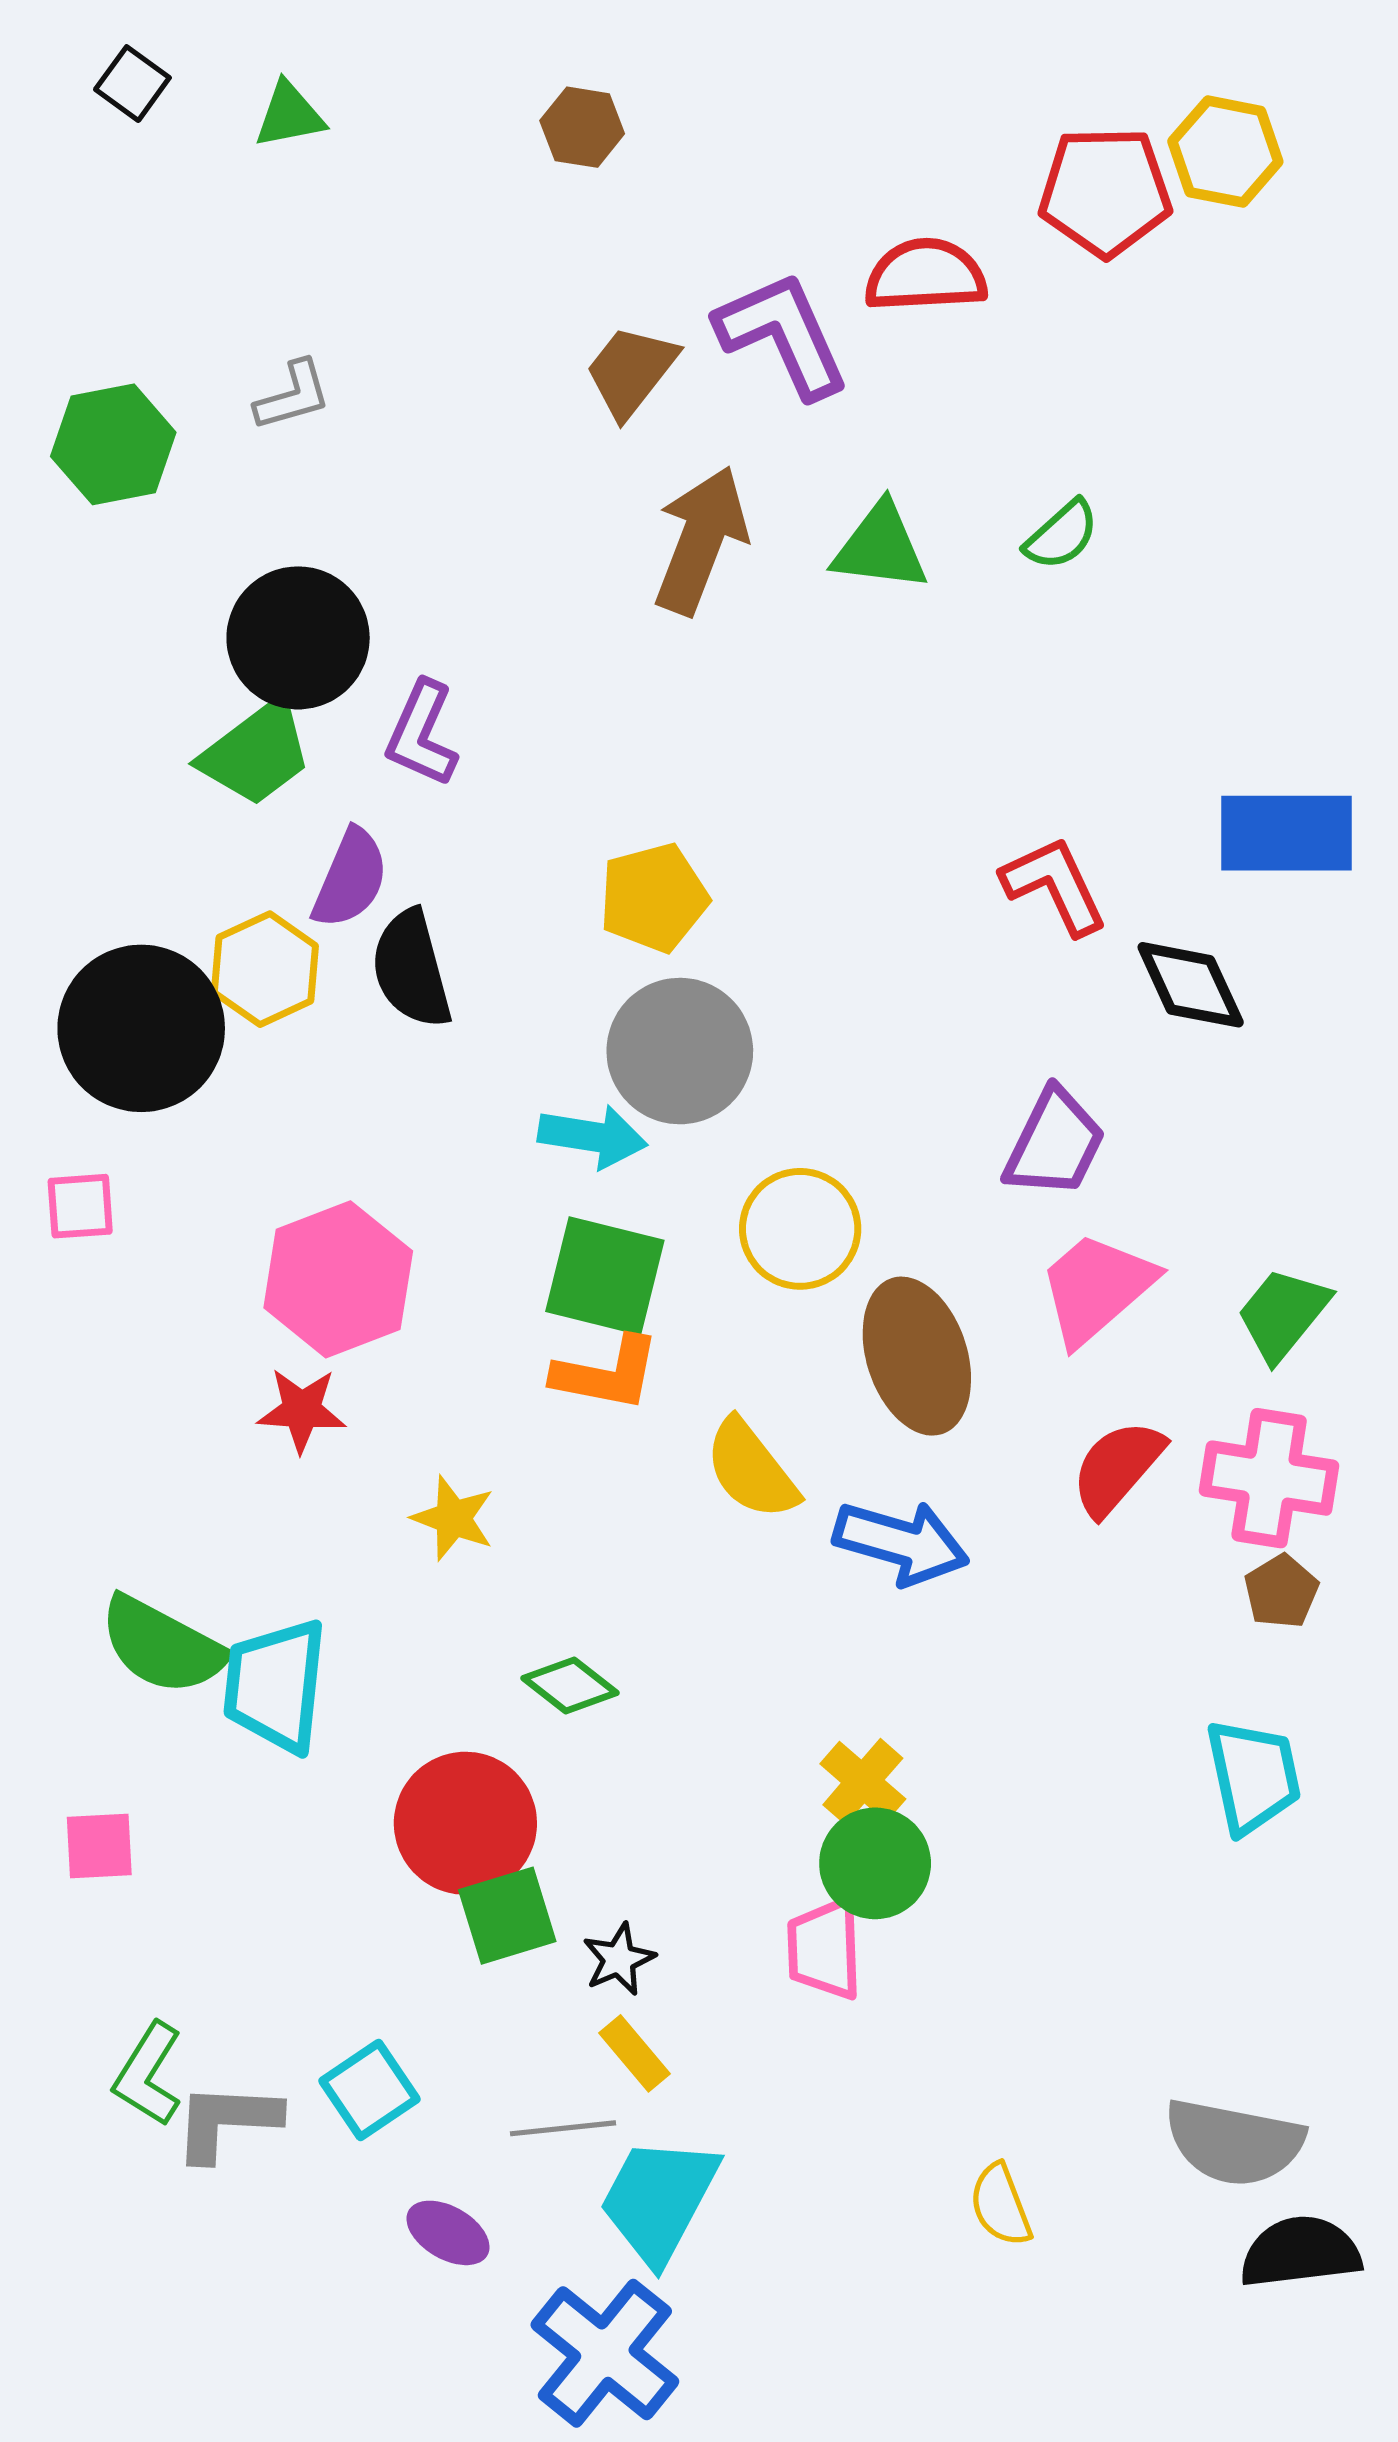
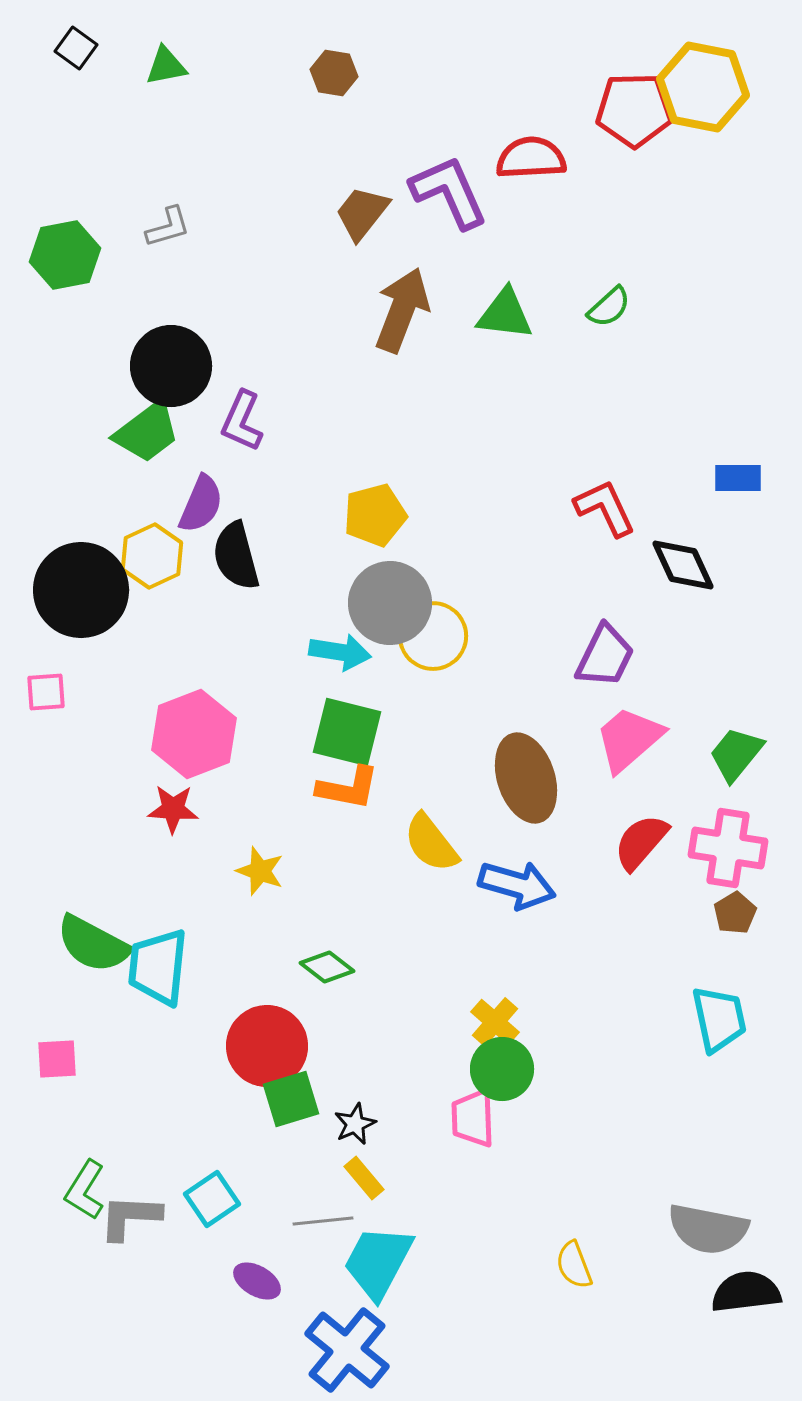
yellow hexagon: (1225, 152) -> (703, 87), size x1.4
blue rectangle: (1286, 833) -> (738, 478), size x0.6
yellow circle: (800, 1229) -> (433, 636), moved

